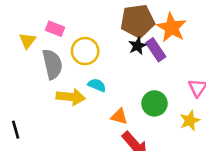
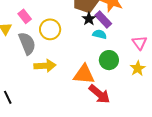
pink rectangle: (55, 29) -> (25, 16), turned 40
cyan semicircle: (97, 85) -> (100, 34), moved
orange triangle: (119, 117) -> (84, 74), size x1.6

